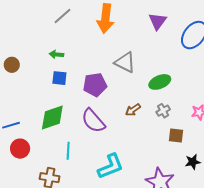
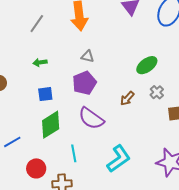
gray triangle: (125, 62) -> (88, 56), moved, size x0.6
blue square: (59, 78) -> (45, 94), moved
red circle: (20, 149) -> (36, 168), moved

